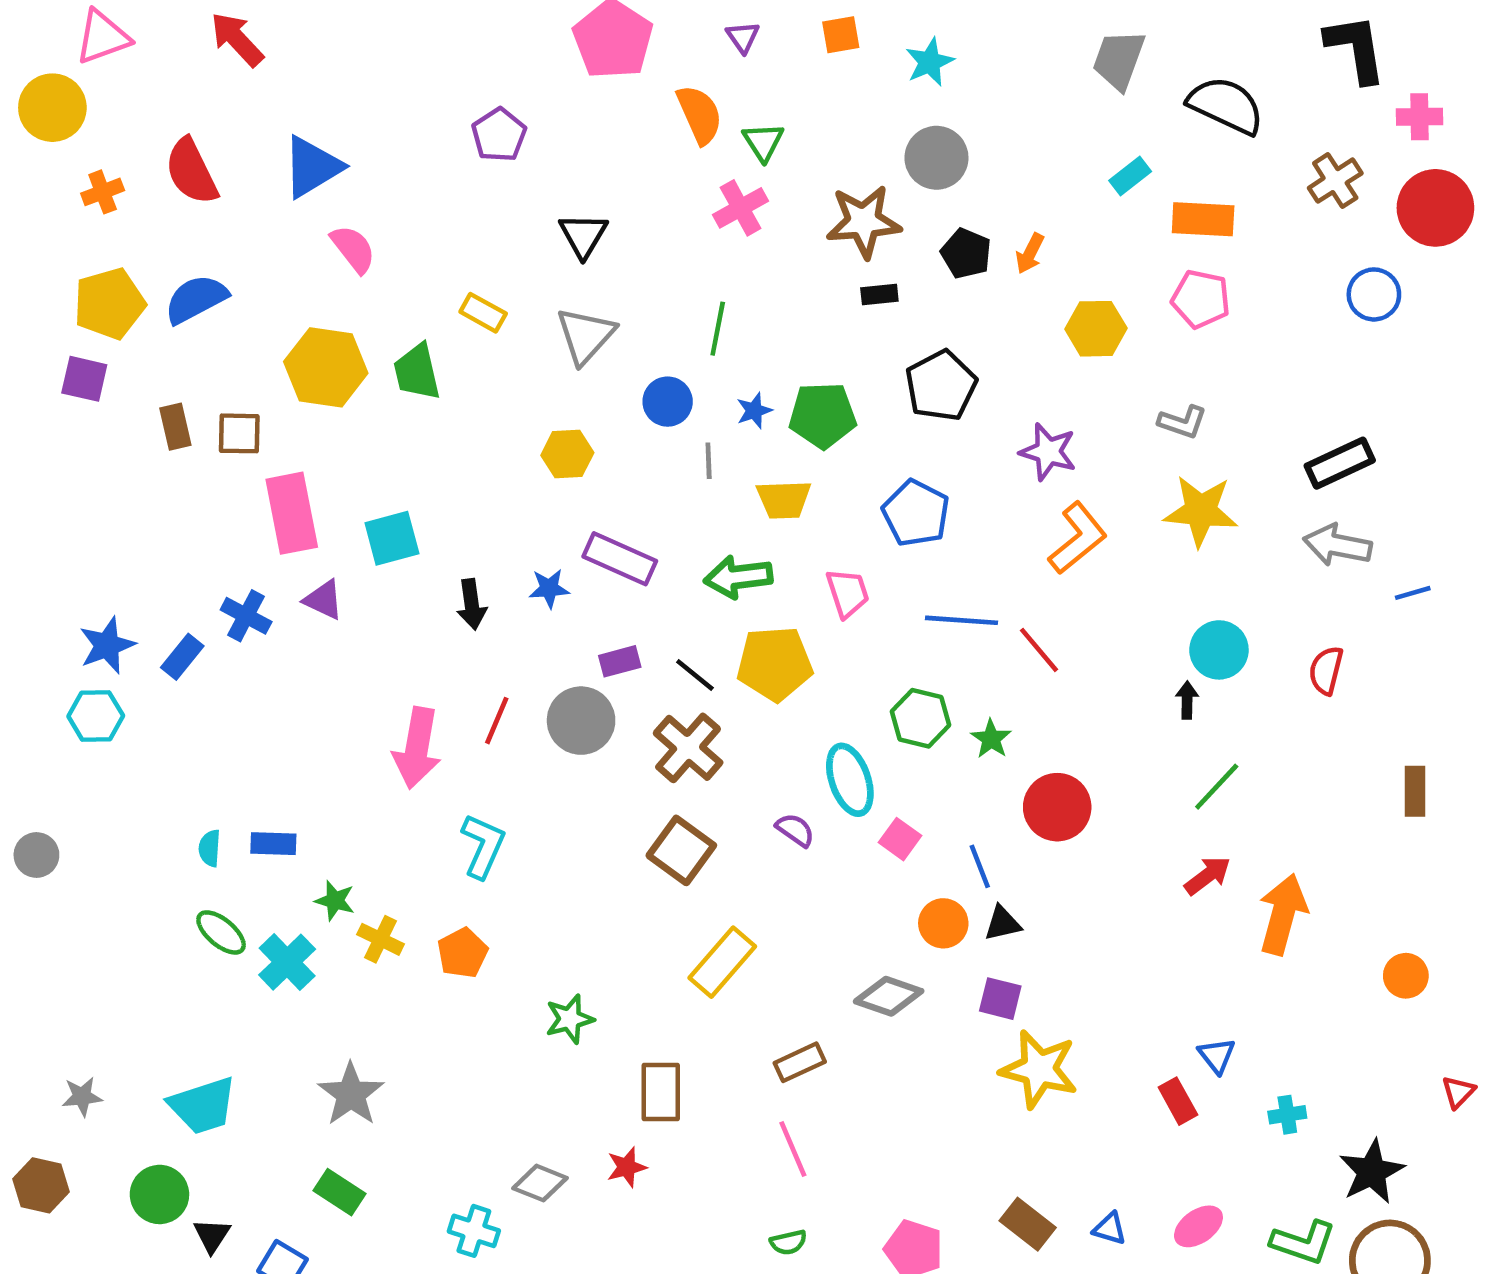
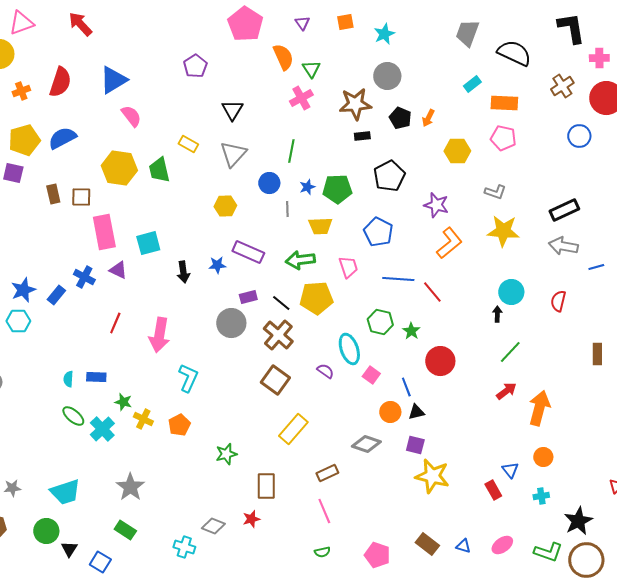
red semicircle: (191, 171) -> (60, 82), turned -136
red line: (497, 721) -> (115, 323), moved
orange circle: (1406, 976) -> (543, 457), moved

